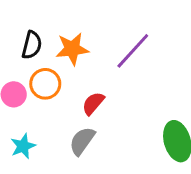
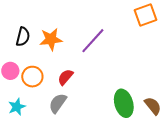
orange circle: (45, 84) -> (32, 77), moved

